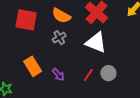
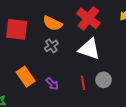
red line: (88, 75) -> (83, 83), turned -40

